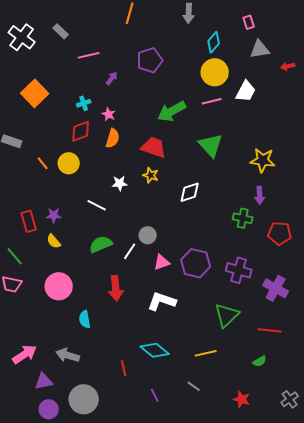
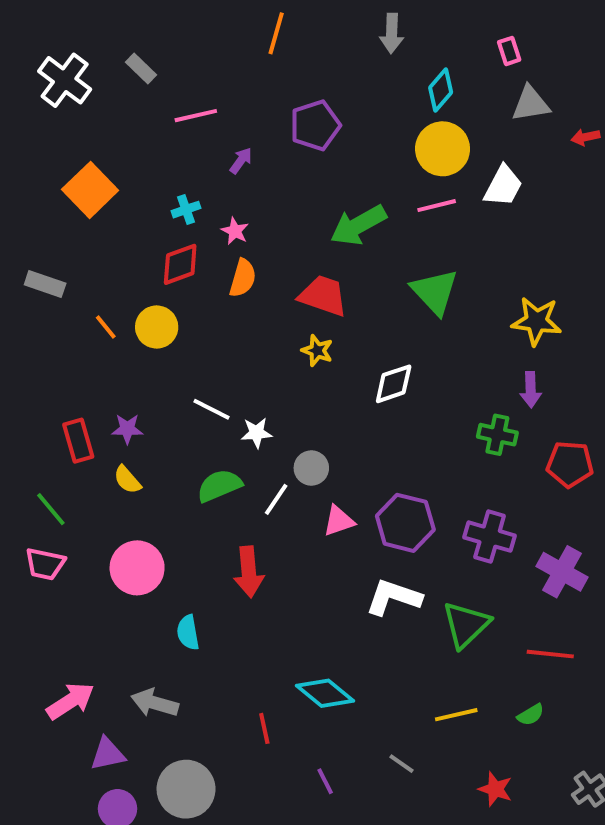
white star: (120, 183) -> (257, 433), moved
white L-shape: (162, 301) -> (394, 597), moved
yellow line: (206, 353) -> (456, 715), moved

